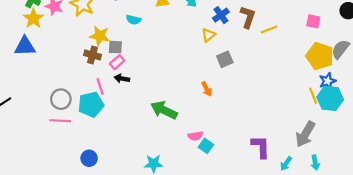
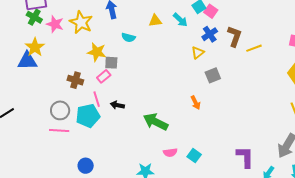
yellow star: (33, 19) -> (35, 47), moved
brown cross: (92, 55) -> (75, 80), moved
pink rectangle: (117, 62) -> (104, 76), moved
black arrow: (122, 79) -> (117, 105), moved
pink semicircle: (195, 136) -> (170, 152), moved

